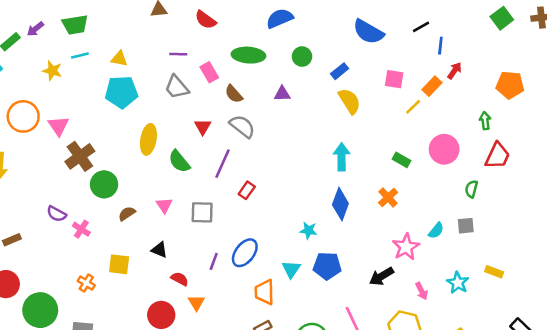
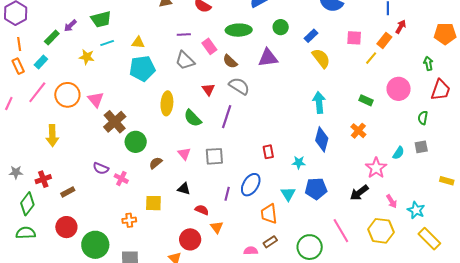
purple triangle: (282, 94) -> (268, 58), size x1.5
red rectangle: (247, 190) -> (268, 152), moved, turned -40
orange cross: (86, 283) -> (129, 220), turned -32
cyan star: (458, 283) -> (416, 210), moved

